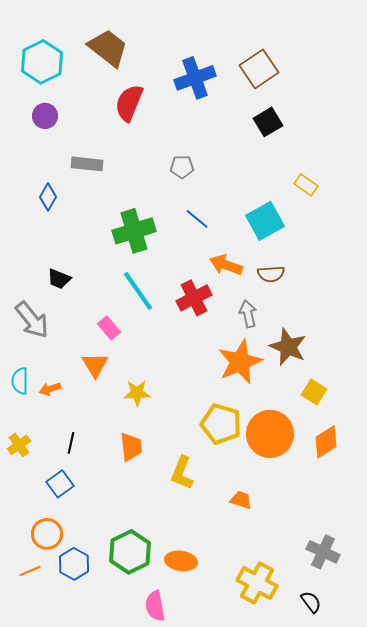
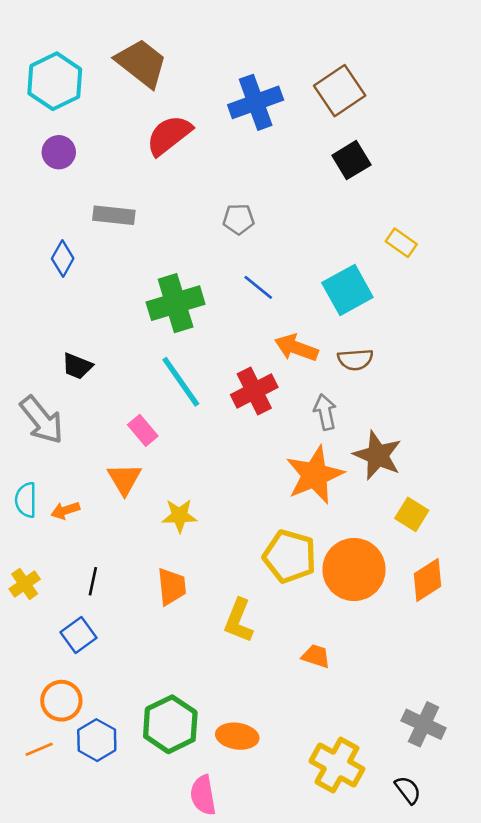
red semicircle: (129, 103) -> (169, 135), turned 30

